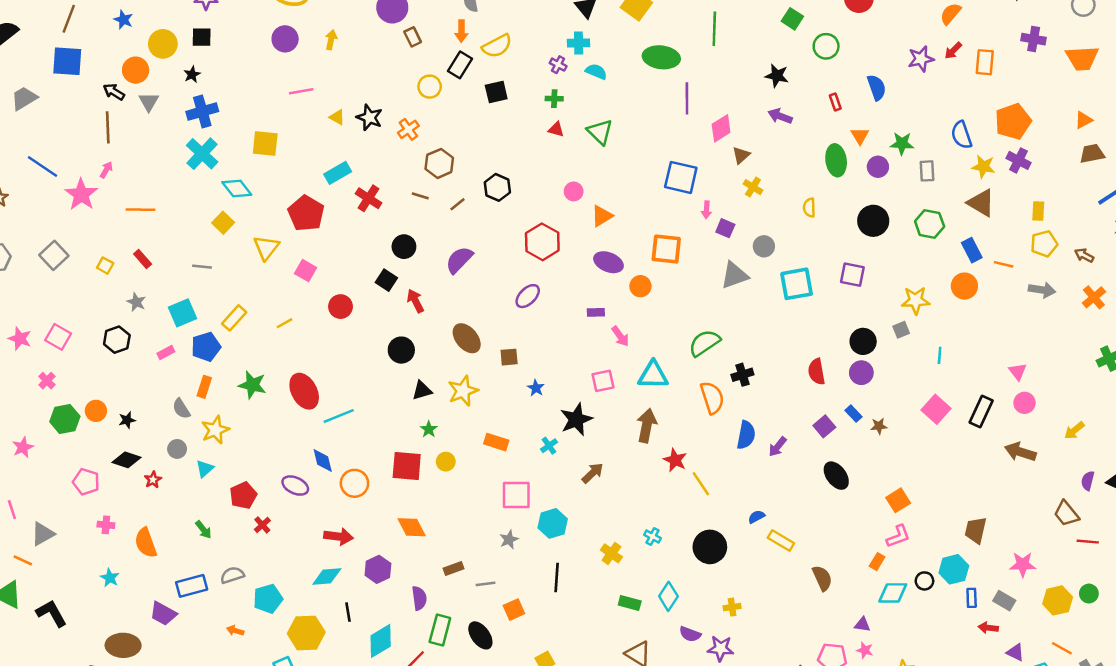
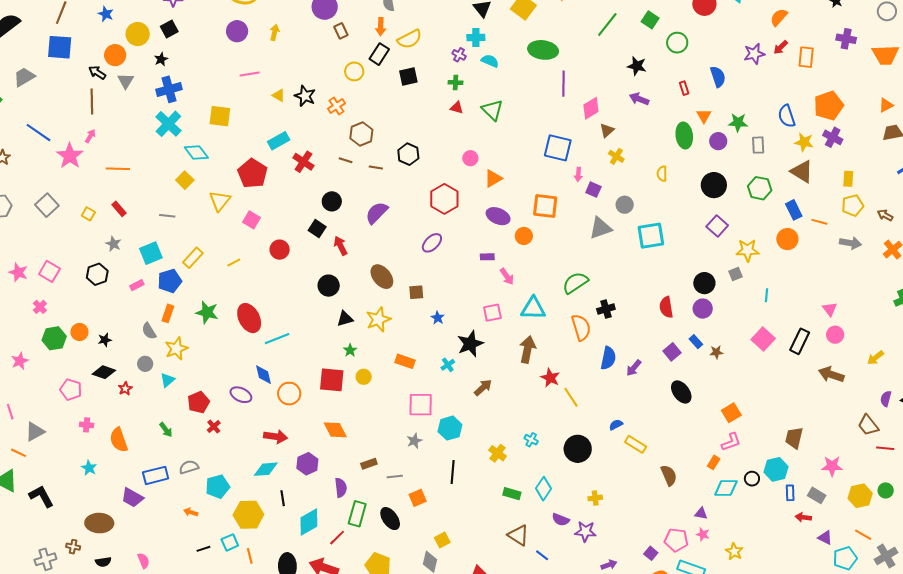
green line: (714, 29) -> (607, 24), moved, turned 36
black square: (202, 37) -> (169, 29), turned -30
brown line: (458, 204) -> (376, 167), turned 48
purple square: (852, 275) -> (717, 226), moved, turned 30

